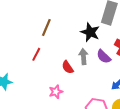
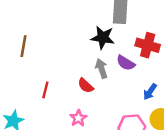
brown line: (46, 28) -> (24, 46), moved
red line: (36, 54) -> (45, 90), moved

